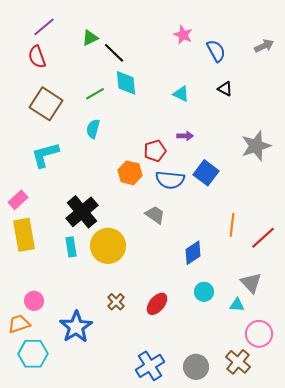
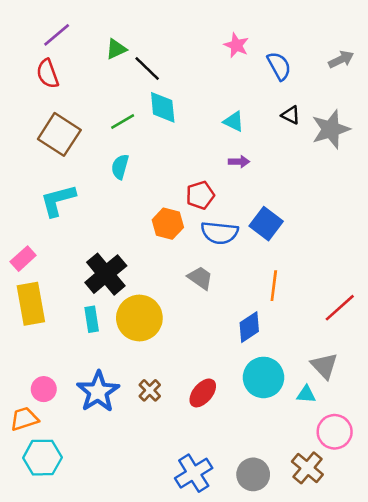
purple arrow: (185, 136) -> (239, 162), moved
gray star: (256, 146) -> (331, 129), moved
orange line: (232, 225) -> (274, 286), moved
cyan circle: (204, 292) -> (264, 377), size x1.6
blue star: (76, 327) -> (98, 392), moved

